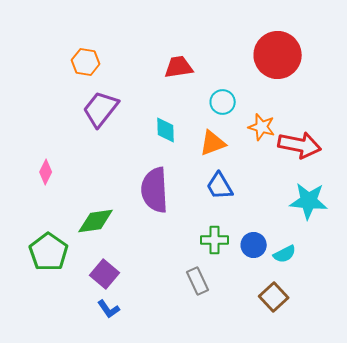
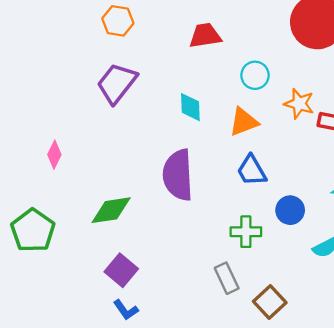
orange hexagon: (86, 62) -> (118, 21), moved
blue circle: (254, 245) -> (290, 210), moved
green pentagon: (49, 252) -> (33, 231), moved
brown square: (274, 297) -> (270, 302), moved

